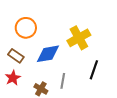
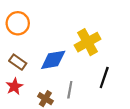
orange circle: (26, 28) -> (18, 23), moved

